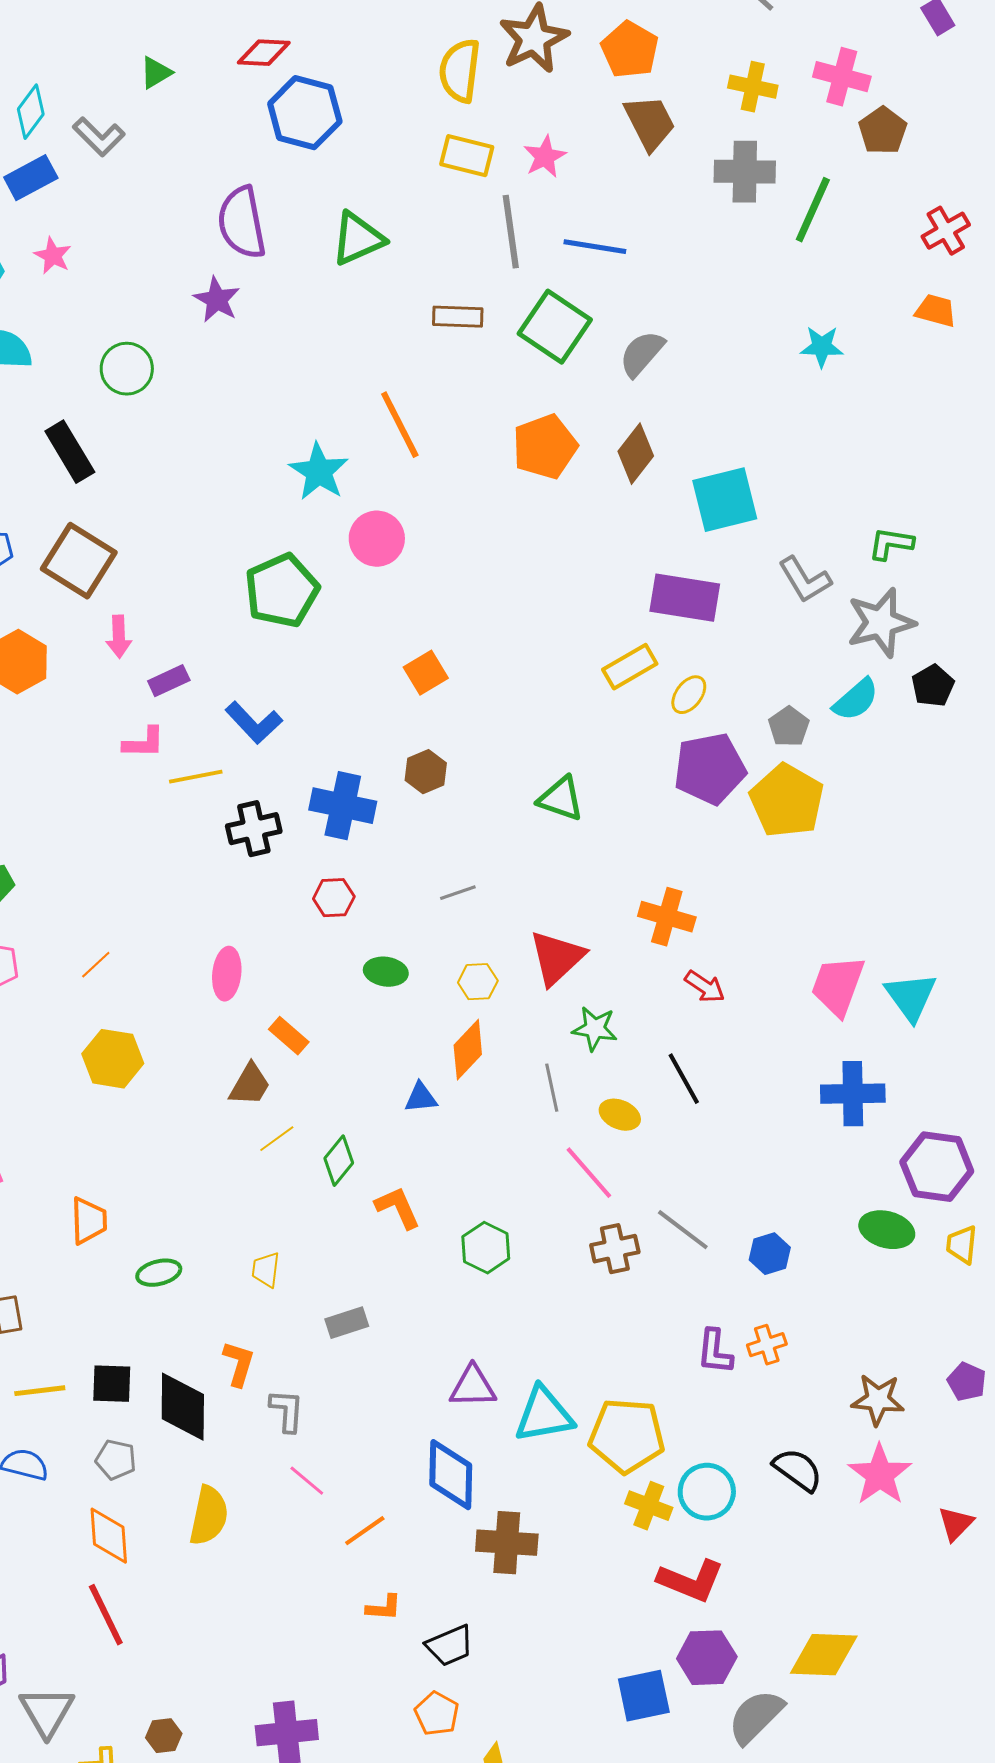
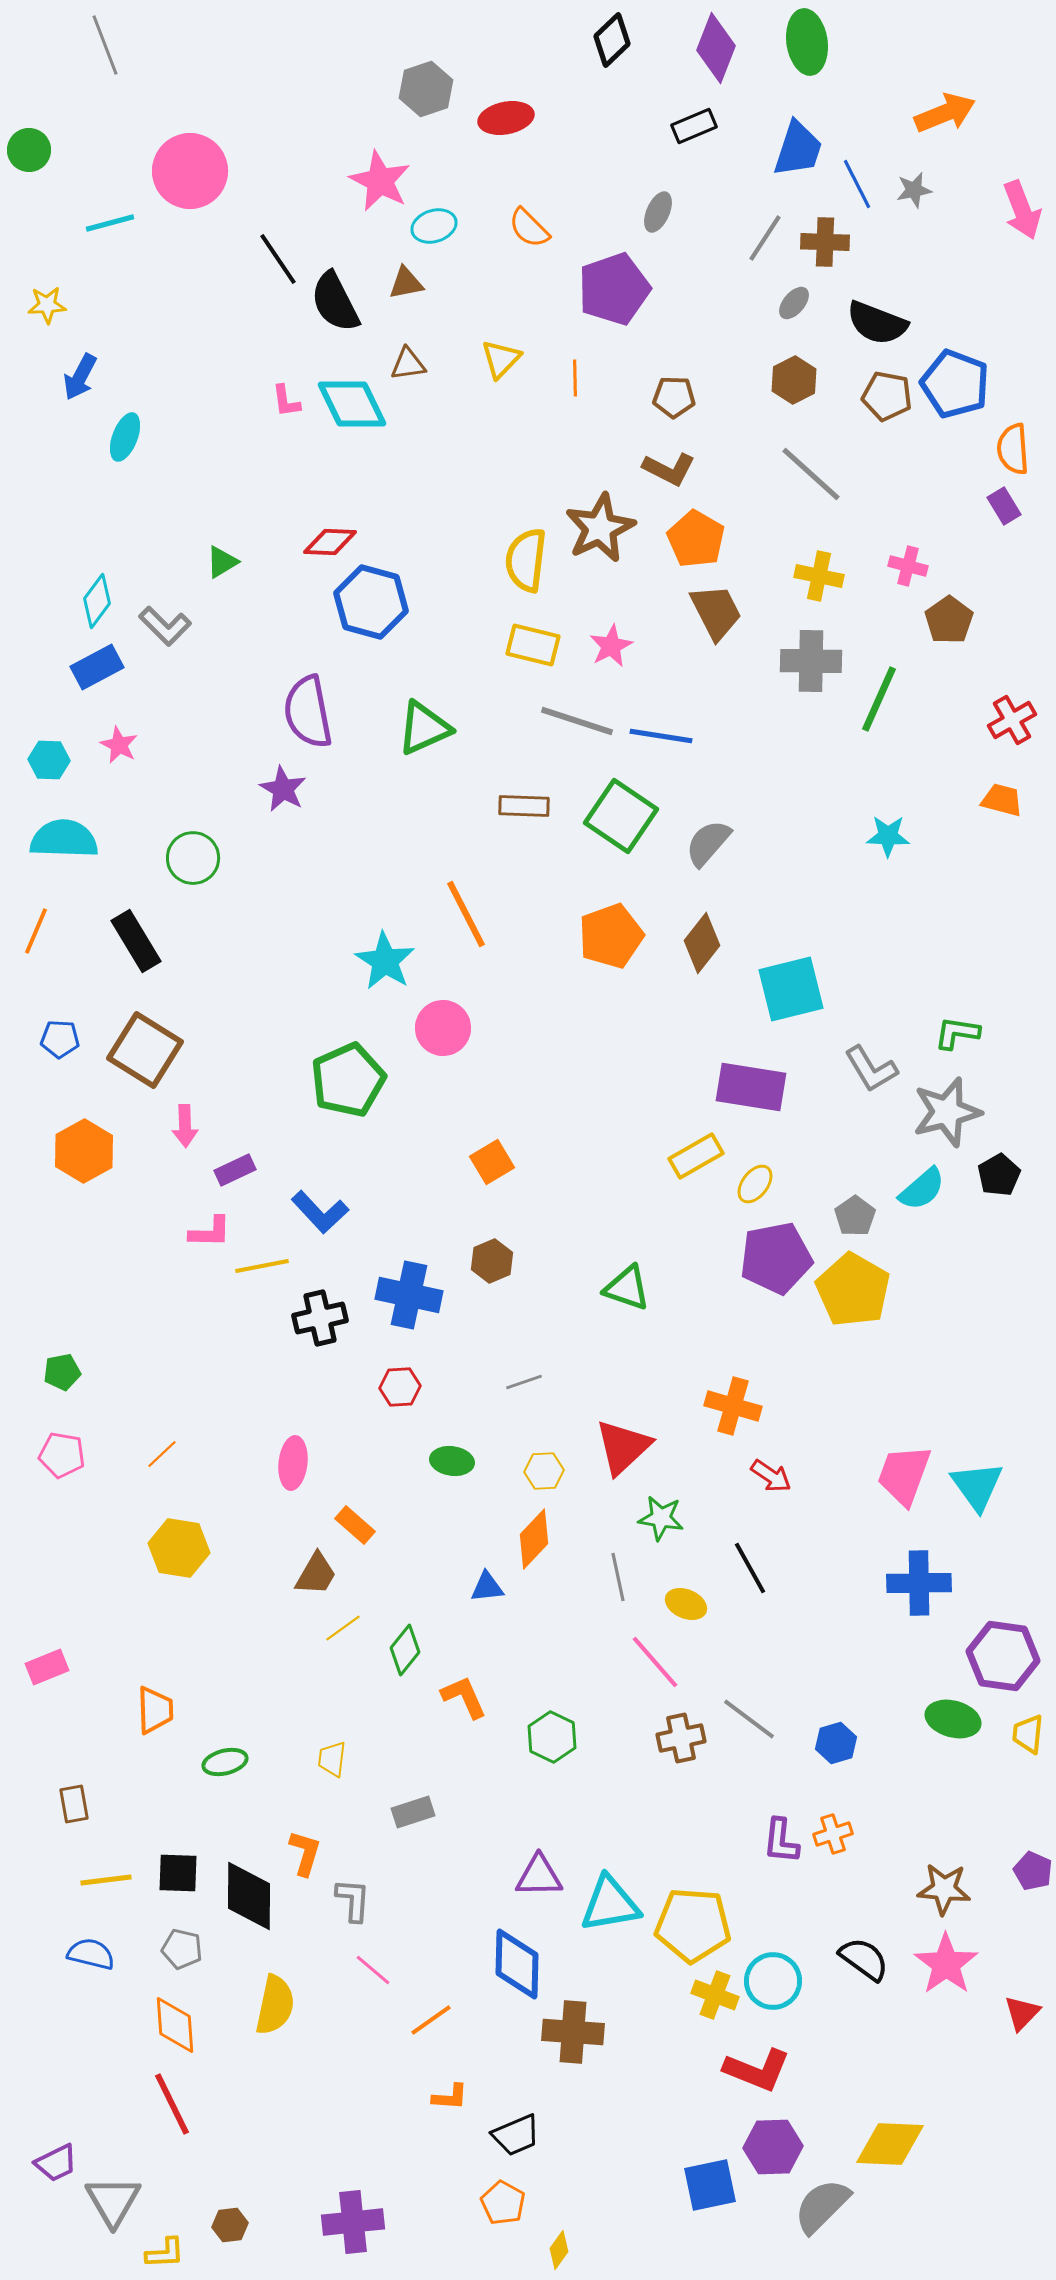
pink cross: (842, 77) -> (908, 566), size x0.7
gray line: (511, 232) -> (577, 721), turned -64

